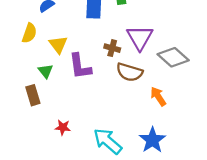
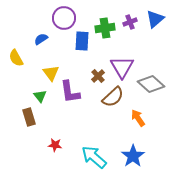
yellow semicircle: (29, 33) -> (16, 58), moved, turned 132
brown cross: (112, 48) -> (98, 76), turned 32
brown semicircle: (129, 72) -> (113, 97), turned -60

